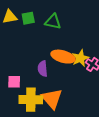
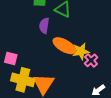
purple semicircle: (43, 69) -> (44, 26), moved

